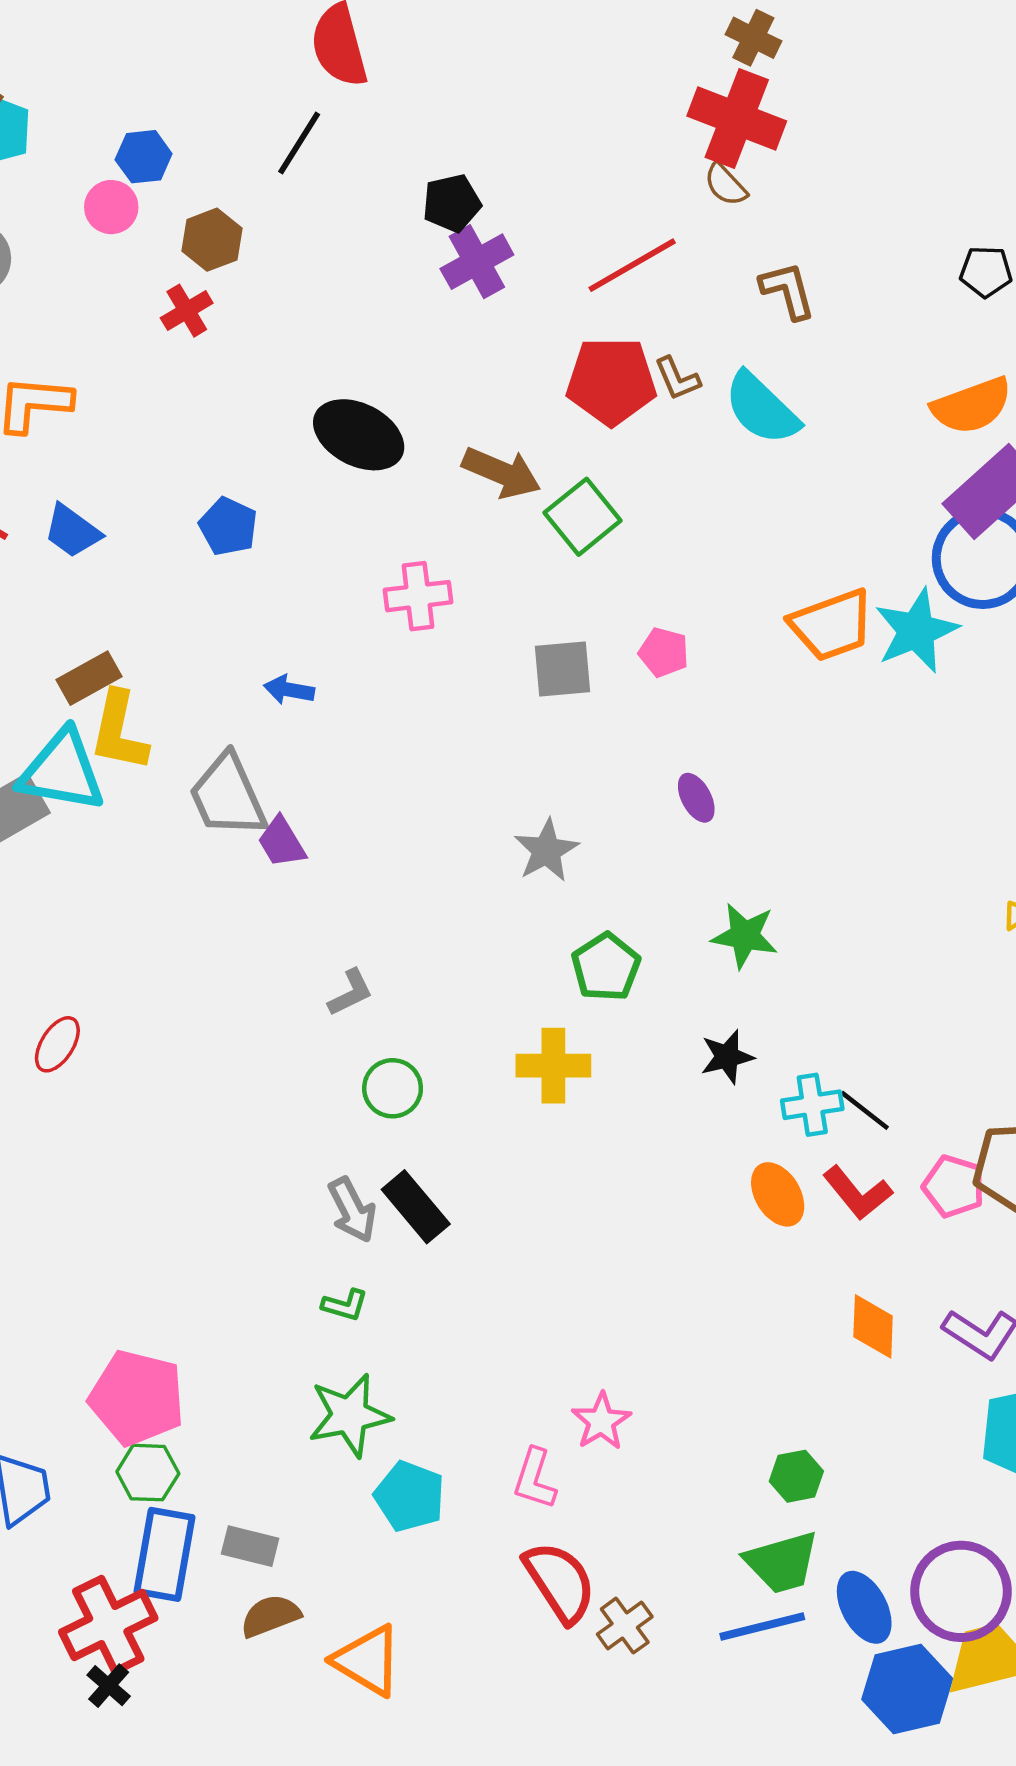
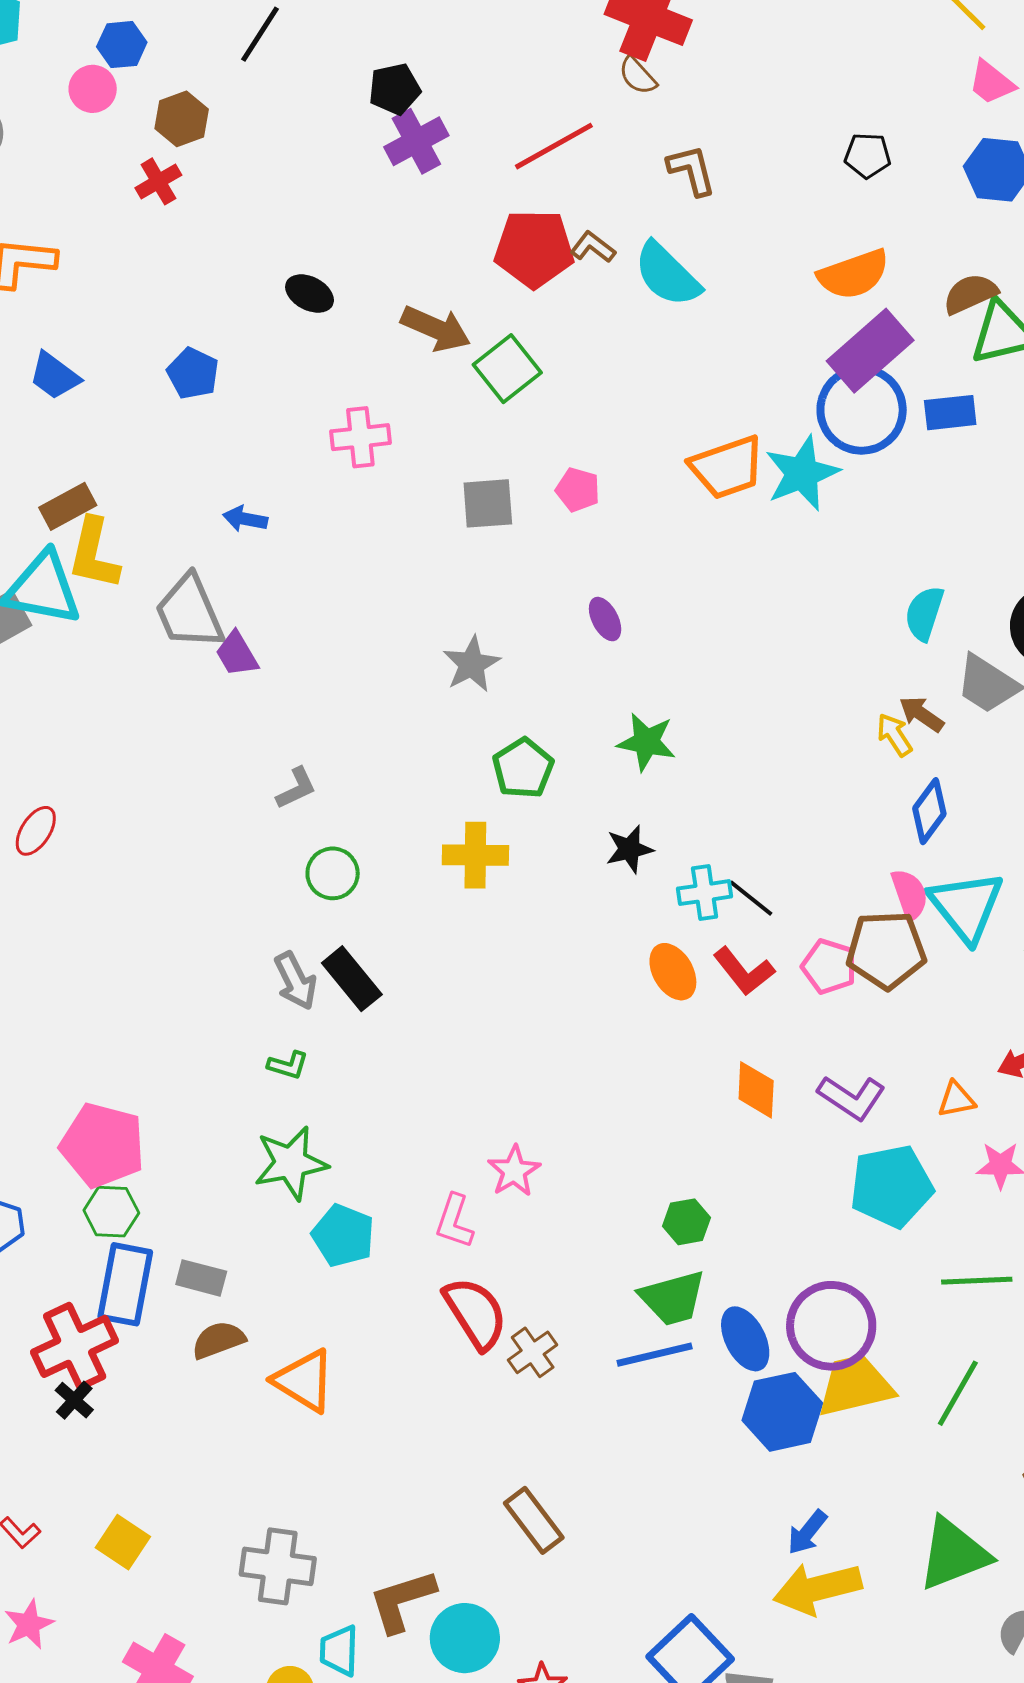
brown L-shape: (677, 379) -> (593, 247), turned 150
black ellipse: (359, 435) -> (310, 294), size x0.6

